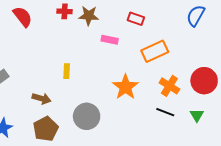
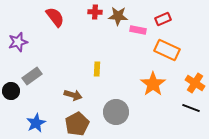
red rectangle: (136, 19) -> (163, 19), turned -42
pink rectangle: (110, 40) -> (138, 30), moved
orange rectangle: (155, 51) -> (167, 50), moved, turned 50

